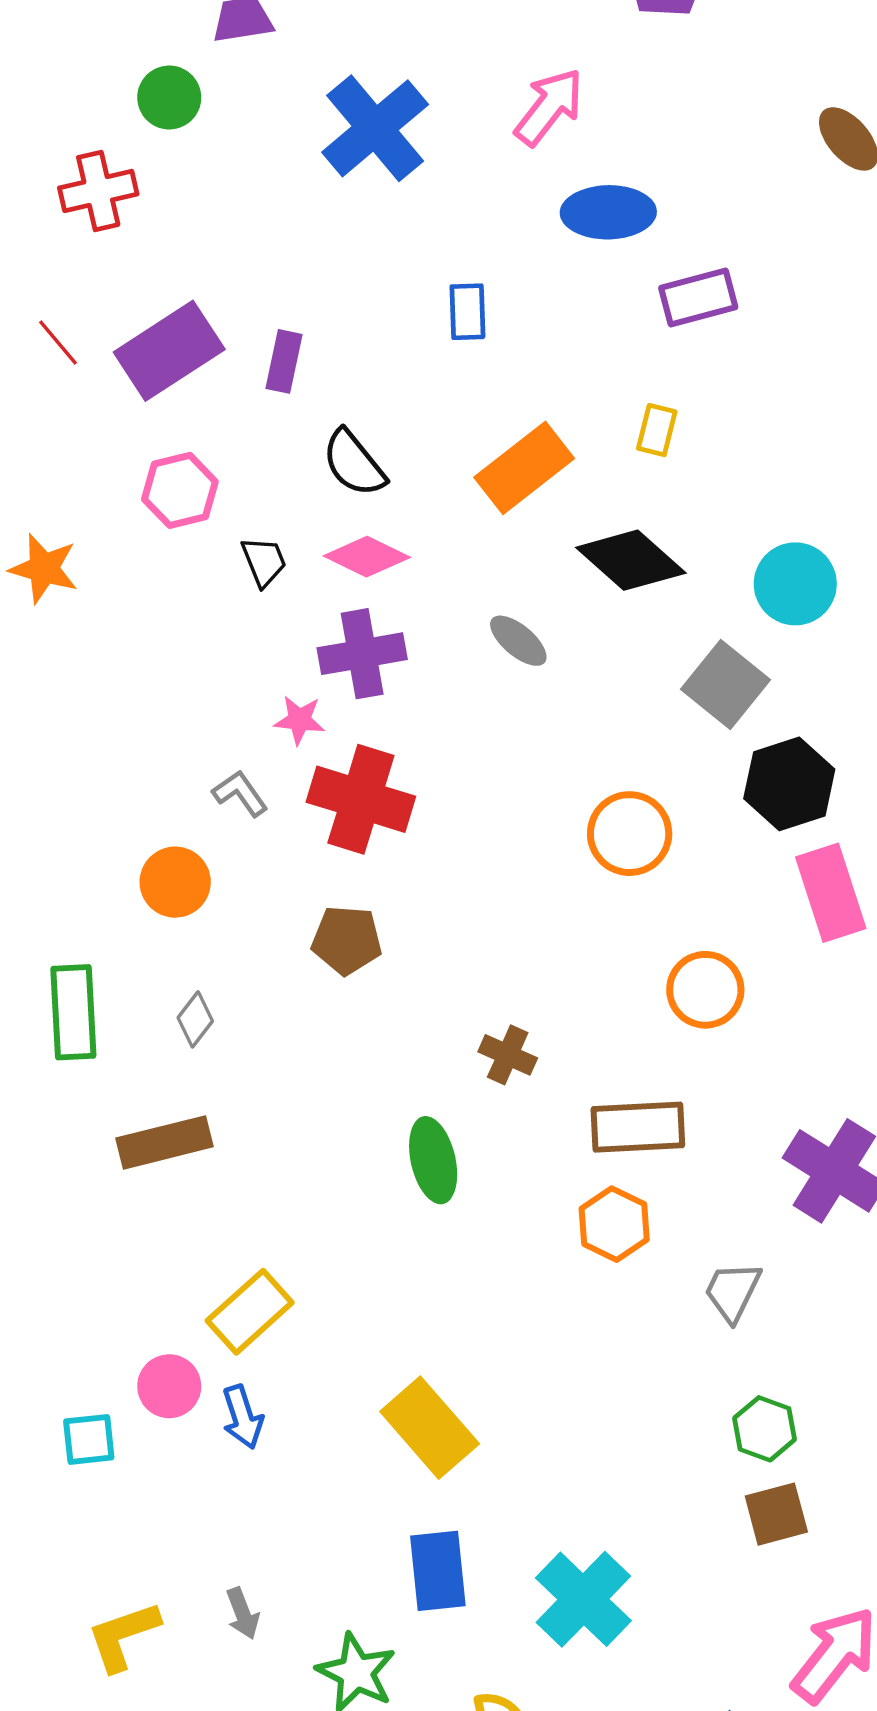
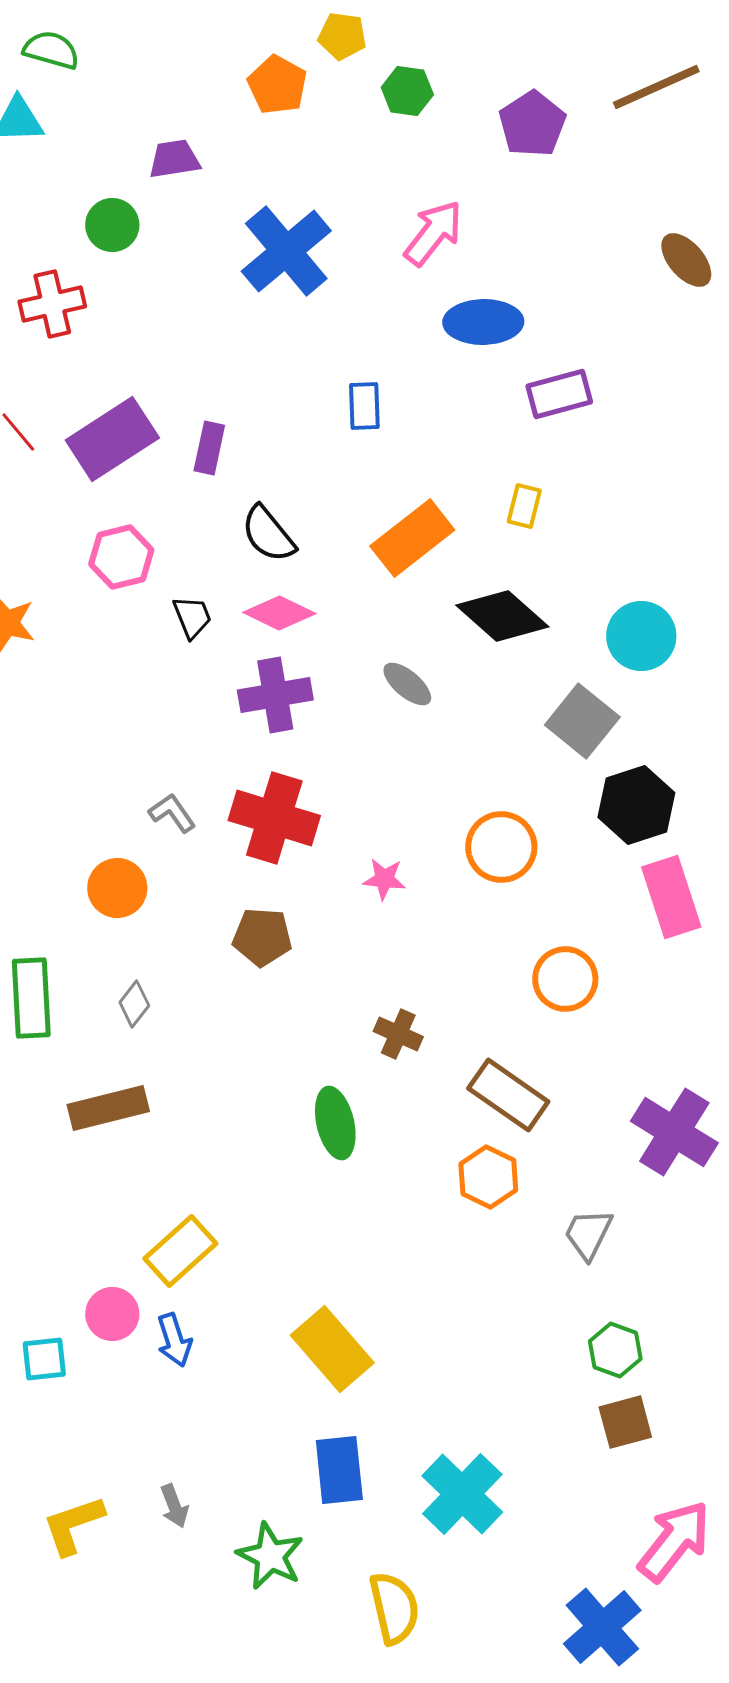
pink star: (299, 720) -> (384, 879), moved
brown rectangle: (638, 1127) -> (508, 1095), turned 38

